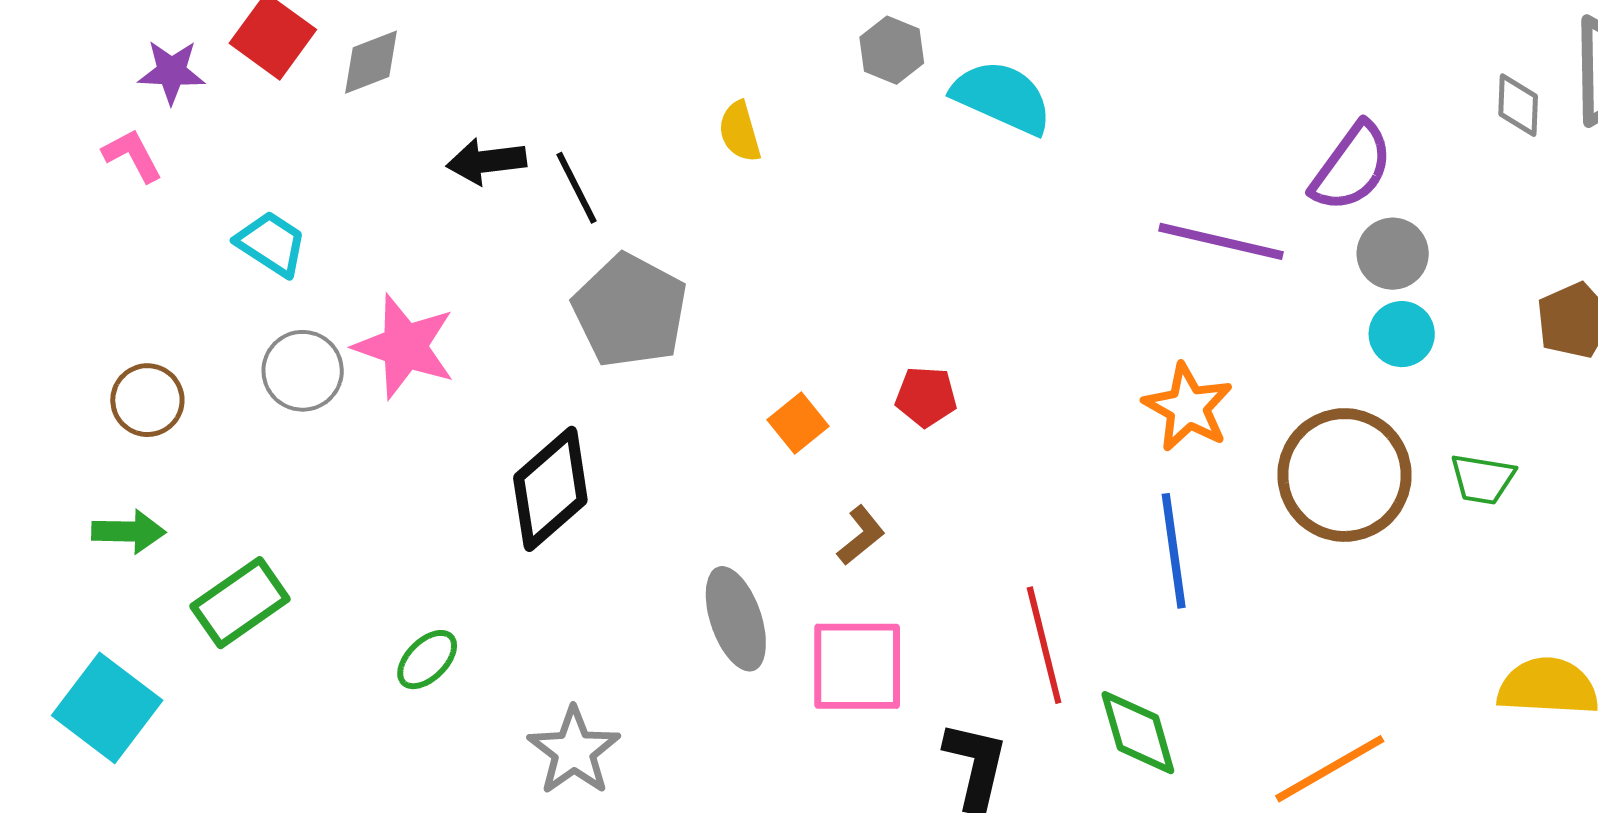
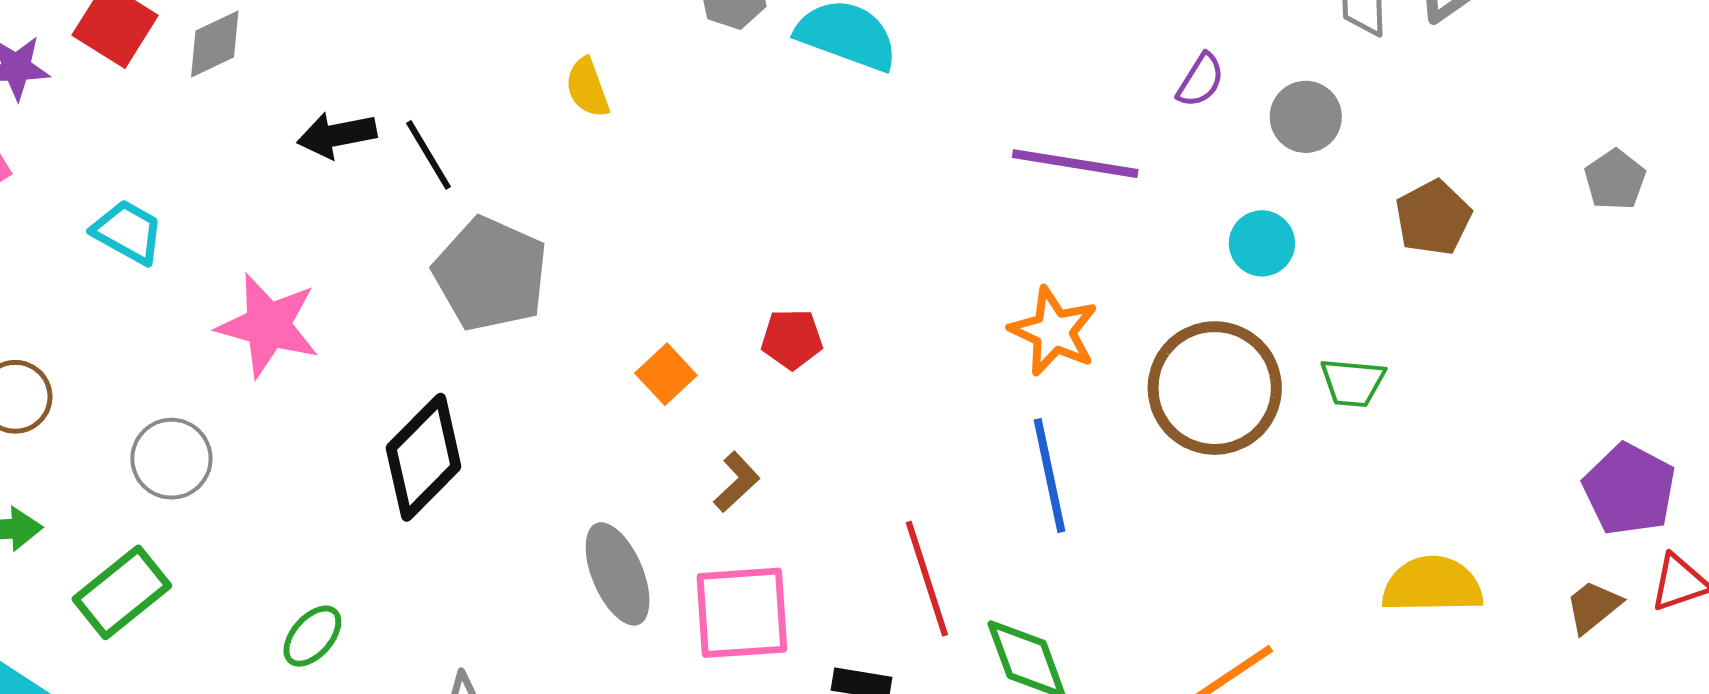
purple semicircle: (1352, 167) -> (1200, 80), size x0.6
gray circle: (1393, 254) -> (1306, 117), moved
gray circle: (303, 371) -> (171, 459), moved

